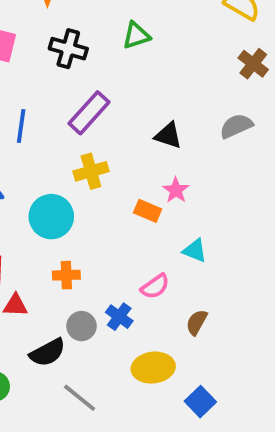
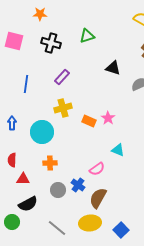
purple rectangle: (89, 113) -> (62, 77), size x0.7
black triangle: (168, 135) -> (113, 68), moved
orange rectangle: (148, 211) -> (89, 121), moved
brown semicircle: (197, 322) -> (98, 198), moved, size x1.5
black semicircle: (48, 352) -> (28, 204), moved
yellow ellipse: (153, 368) -> (90, 223), moved

